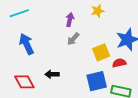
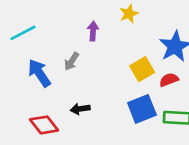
gray arrow: (73, 39) -> (72, 61), moved

